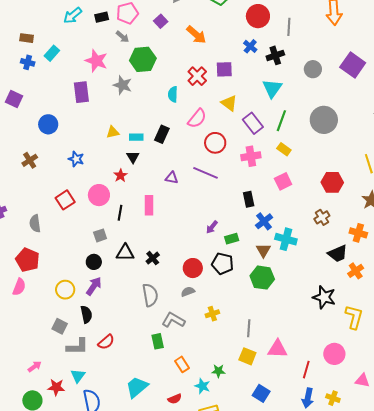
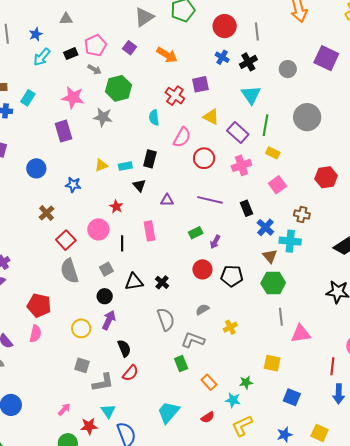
black triangle: (133, 157) -> (139, 185), moved
blue star: (76, 159) -> (73, 185), moved
brown cross: (30, 160) -> (47, 213), moved
purple line: (205, 173) -> (210, 200), moved
brown cross: (322, 217) -> (302, 215), moved, turned -35
gray semicircle: (35, 223) -> (69, 271), moved, size x1.4
green rectangle: (232, 239) -> (196, 233), moved
red circle: (193, 268) -> (202, 269), moved
black semicircle: (86, 314) -> (124, 348), moved
gray line: (249, 328) -> (281, 317), moved
pink triangle: (278, 349) -> (301, 334), moved

